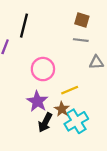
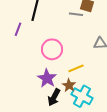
gray line: (81, 40) -> (76, 14), moved
cyan cross: (76, 121) -> (82, 96), turned -30

